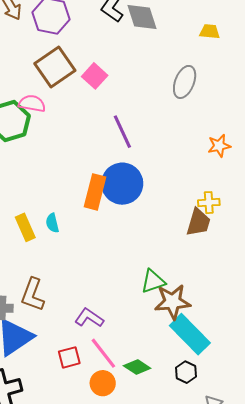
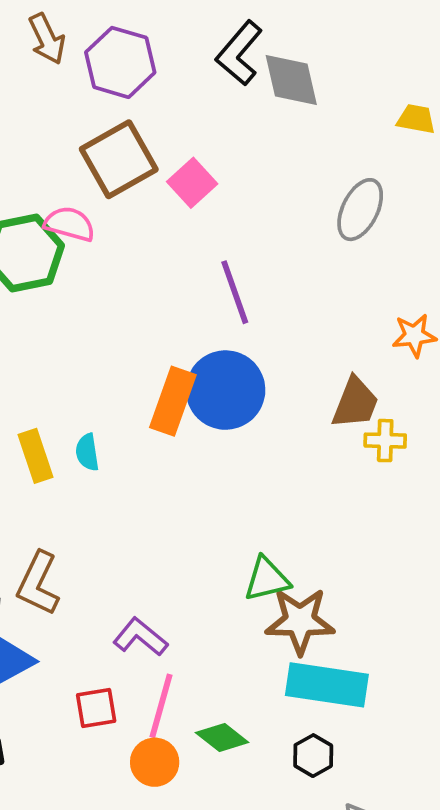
brown trapezoid: (198, 222) -> (355, 403), moved
cyan rectangle: (190, 334) -> (327, 685), turned -42
pink line: (103, 353) -> (161, 706), turned 48

